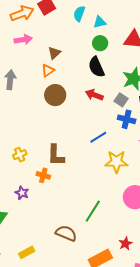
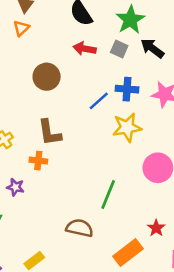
brown circle: (55, 95) -> (47, 77), moved
blue cross: (127, 119) -> (127, 89), moved

